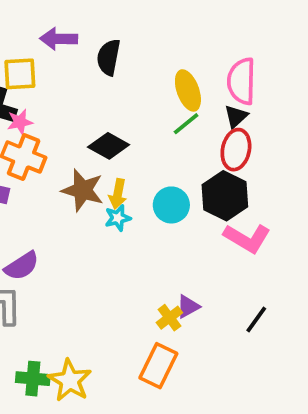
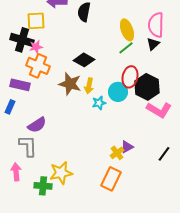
red ellipse: (236, 150) -> (130, 77), moved
cyan star: (118, 218) -> (99, 103), moved
yellow star: (70, 380) -> (61, 173), moved, turned 30

